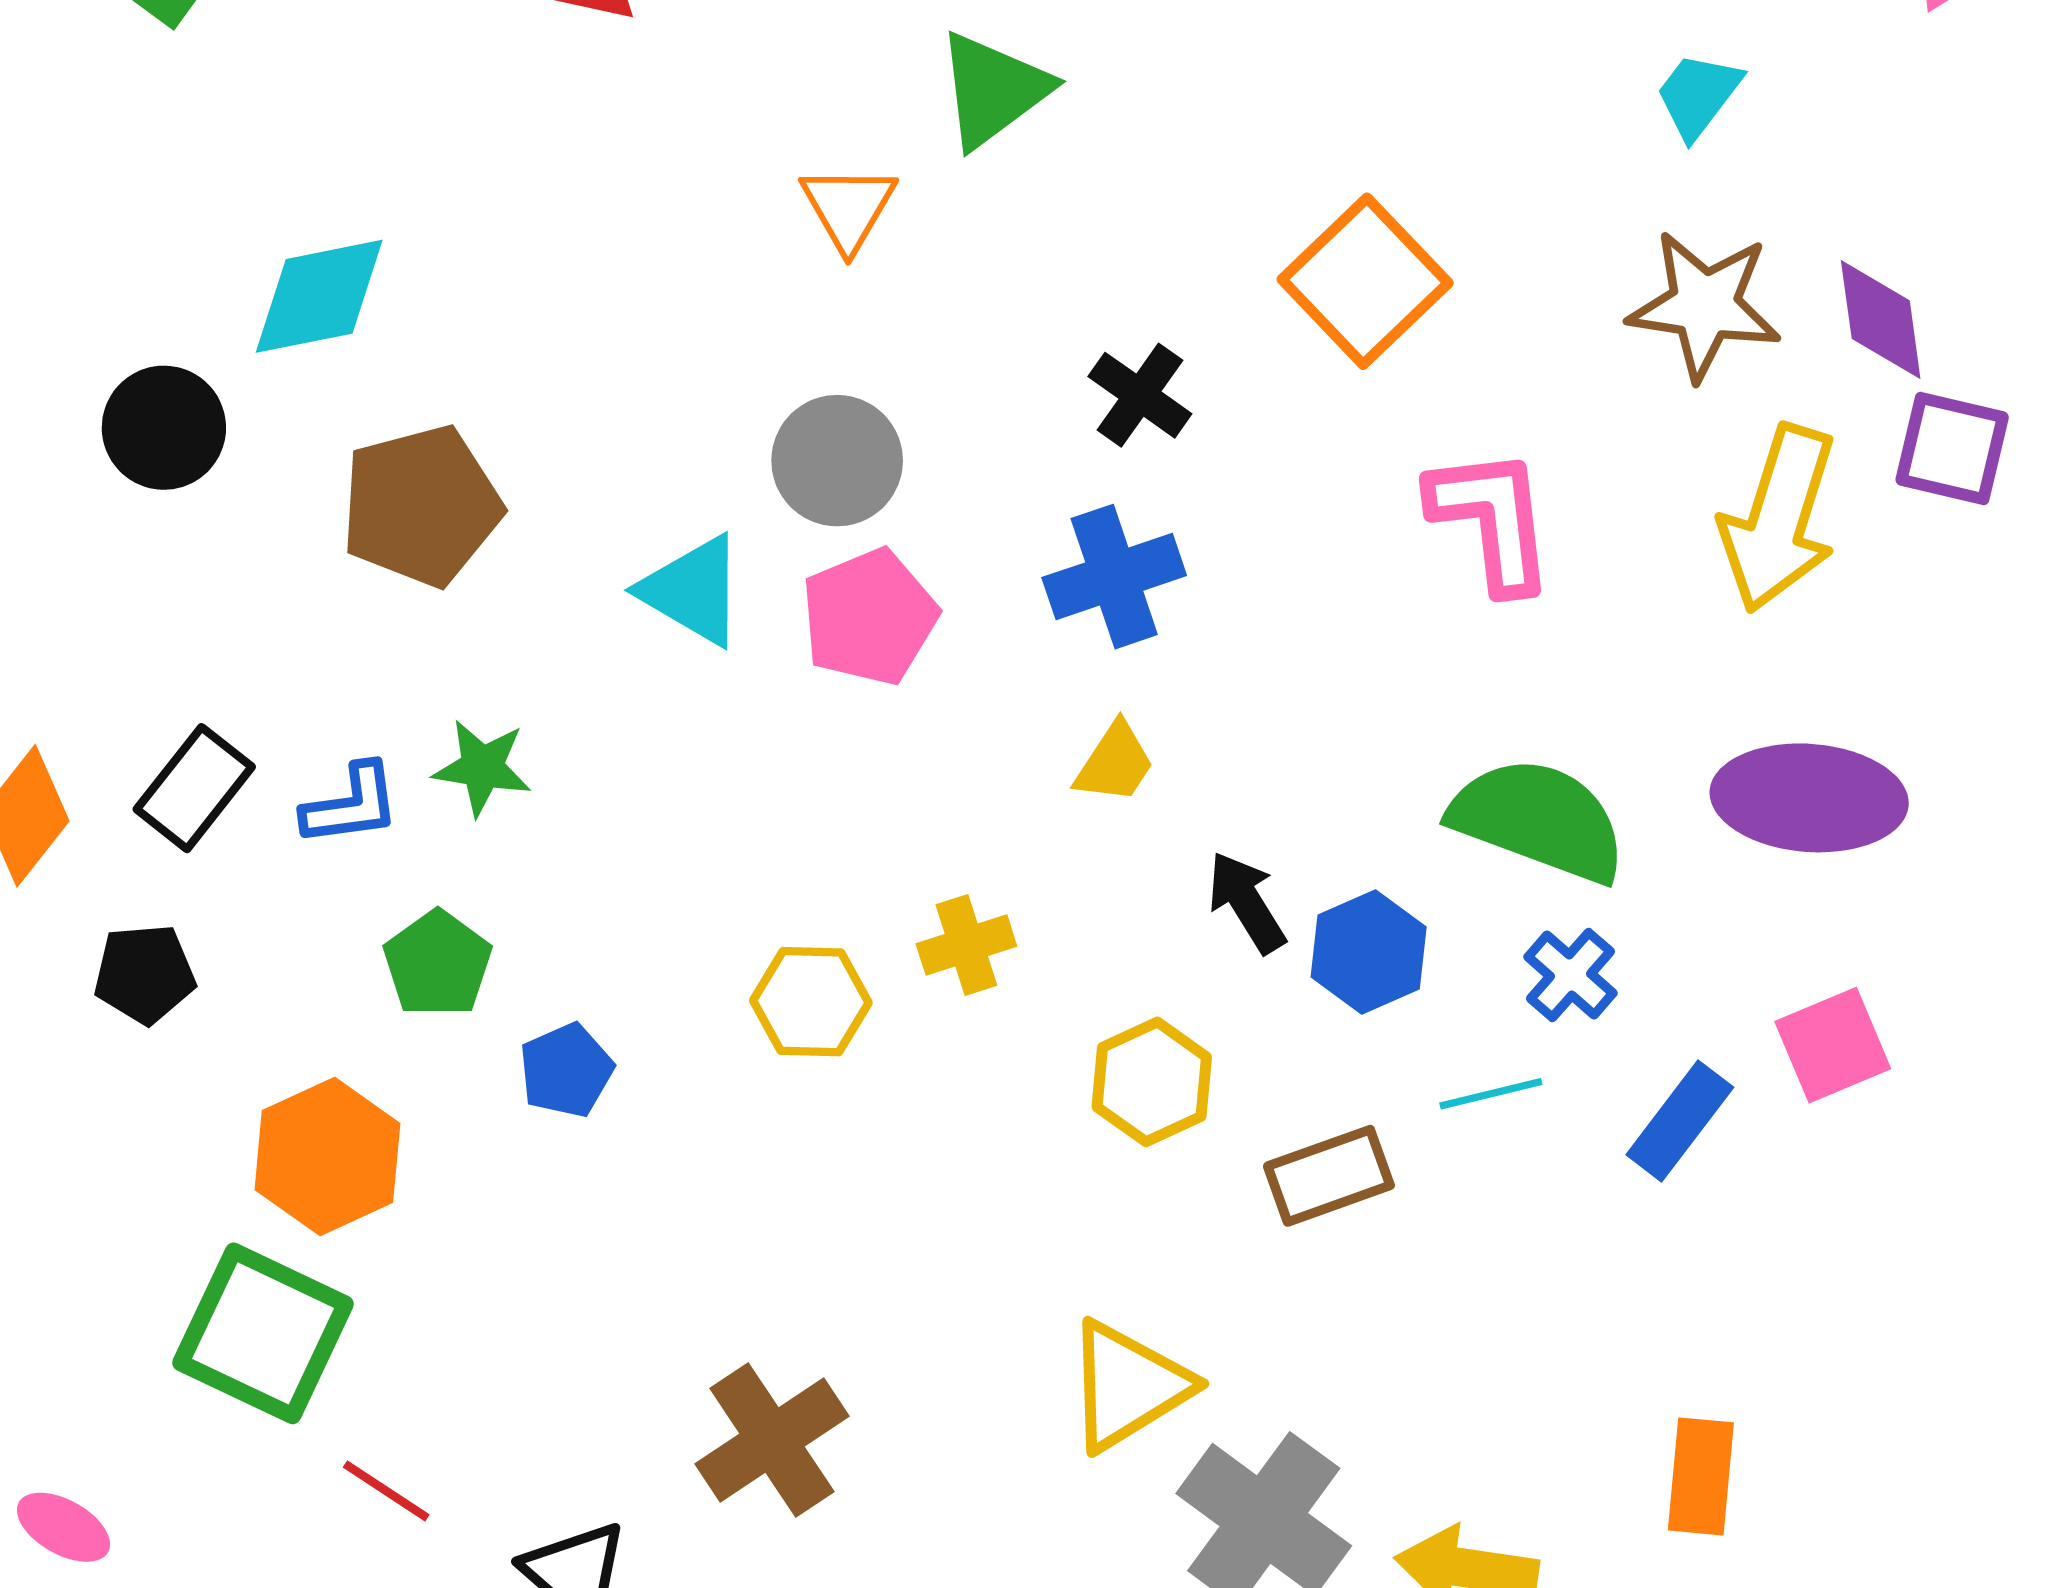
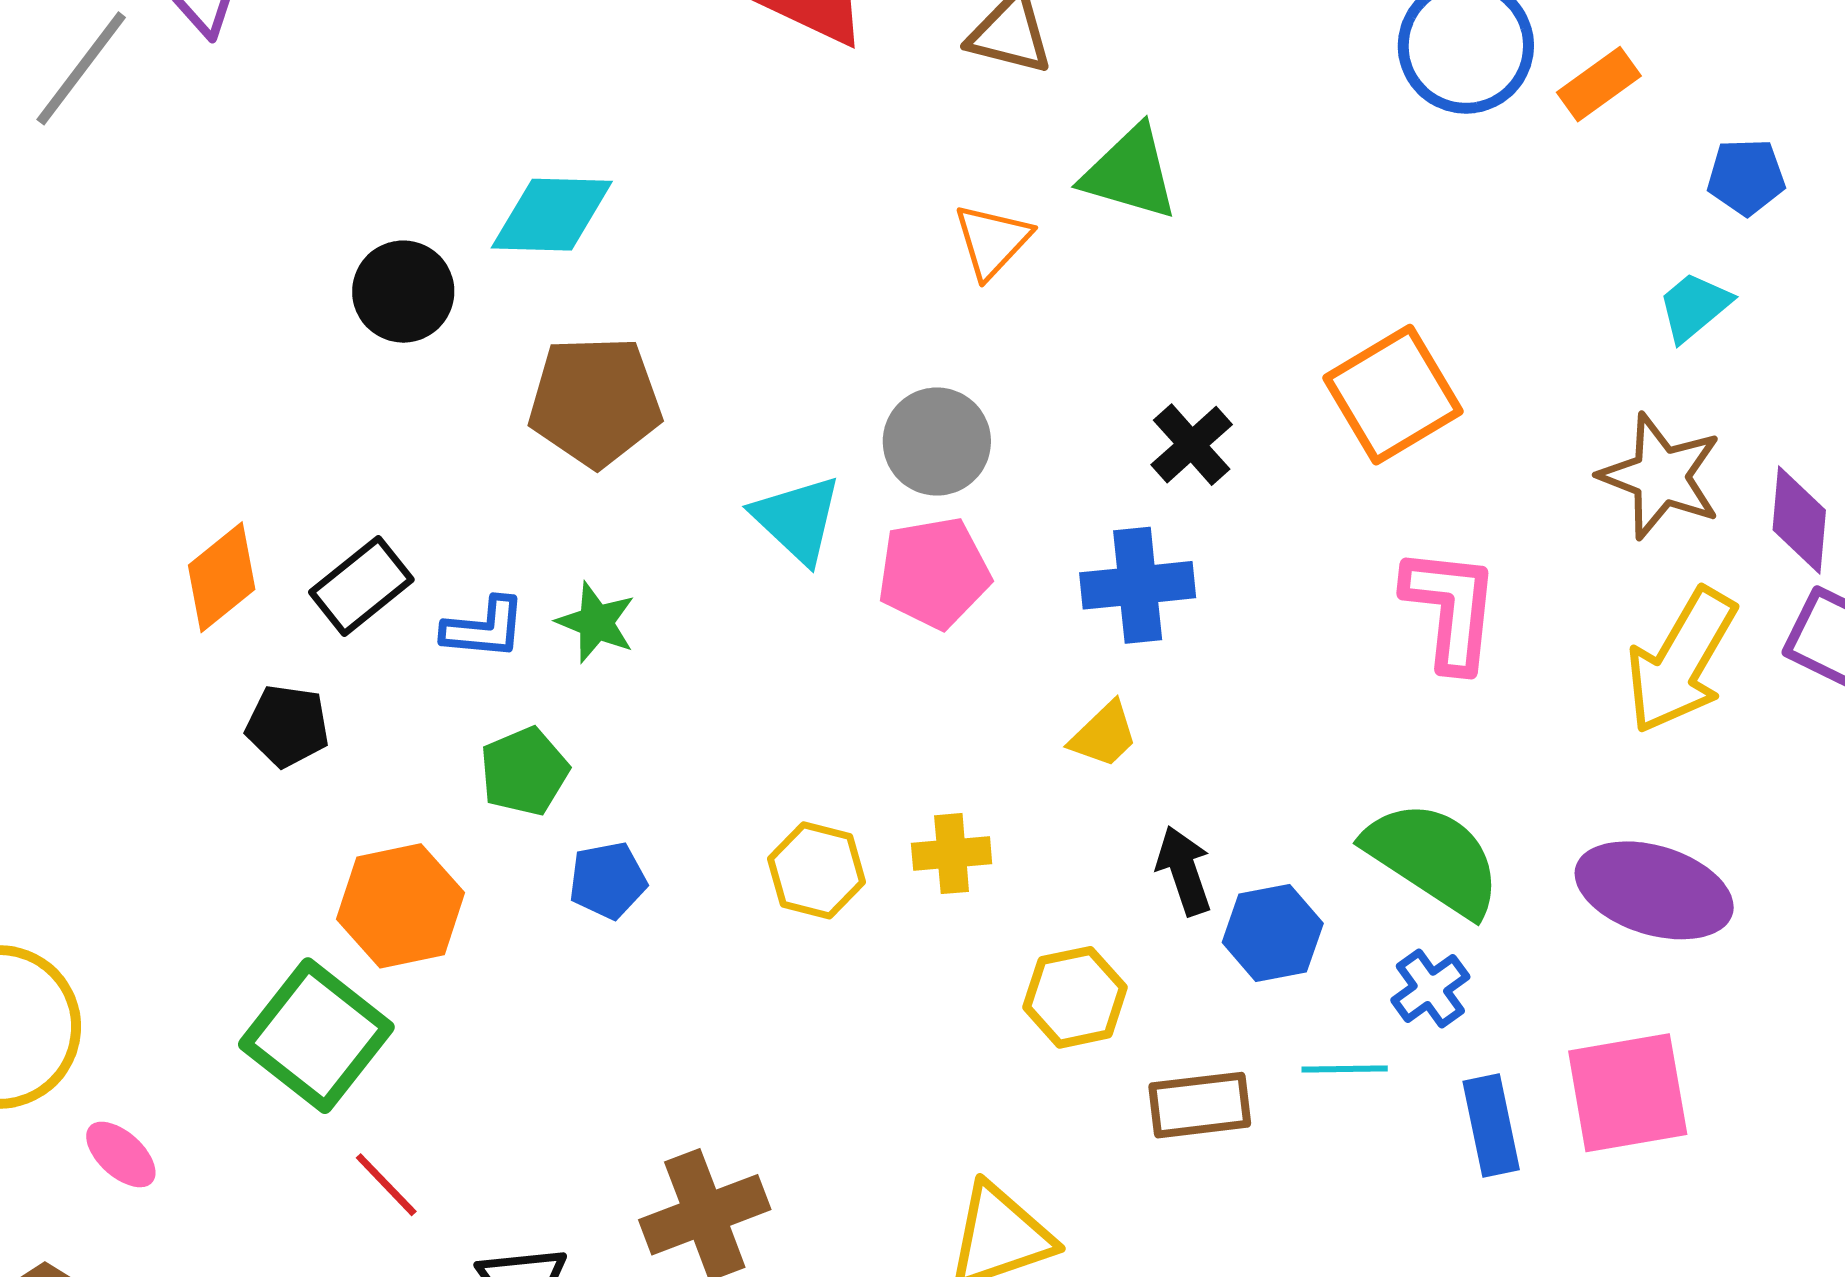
green triangle: (993, 90) -> (1130, 173), turned 40
pink square: (1833, 1045) -> (1628, 1093), size x1.4
blue rectangle: (1680, 1121) -> (1491, 1126), turned -62

